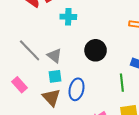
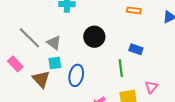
pink rectangle: (20, 85) -> (15, 64), moved
brown triangle: (51, 97) -> (41, 79), moved

